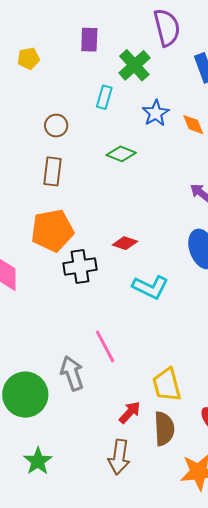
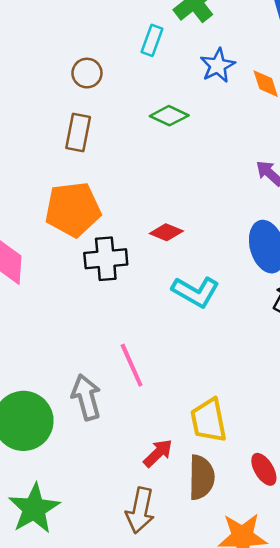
green star: (38, 461) -> (34, 509), size x1.4

